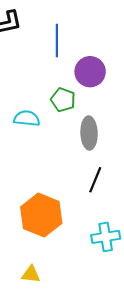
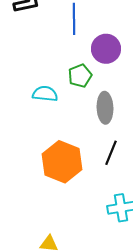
green pentagon: (63, 100) -> (80, 76), turned 30
orange hexagon: (41, 215) -> (62, 162), moved

